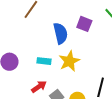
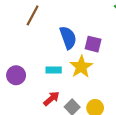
purple square: (84, 24) -> (93, 44), moved

